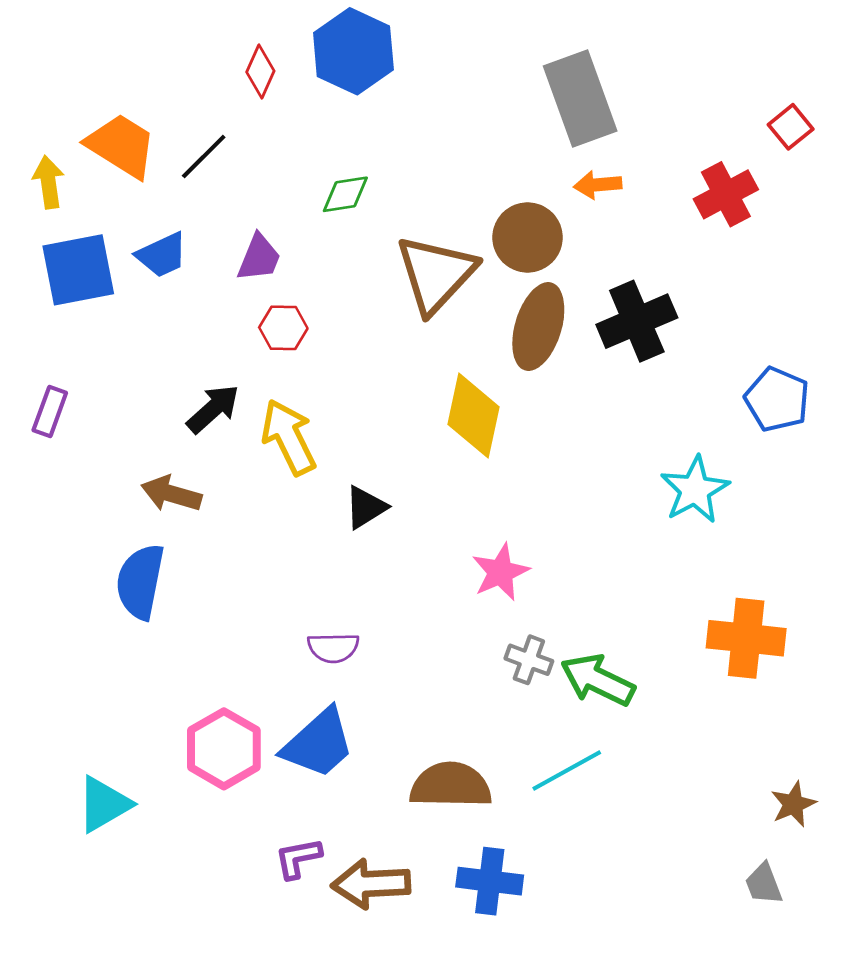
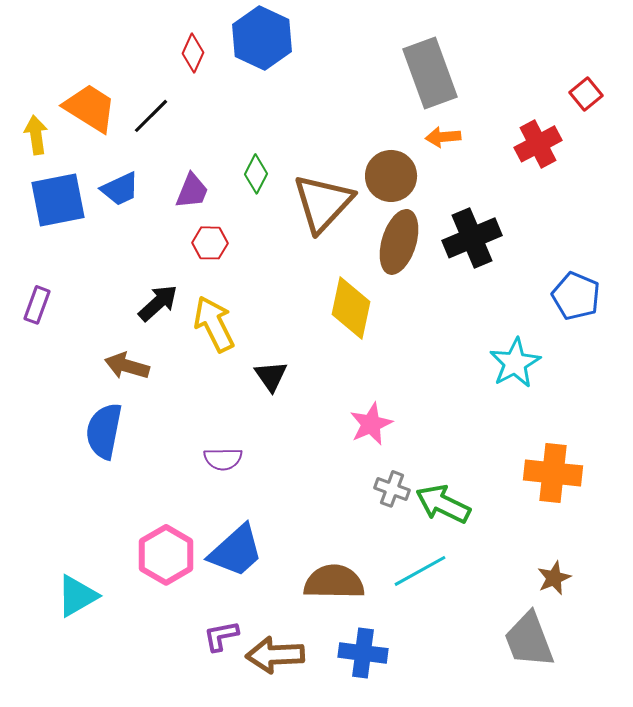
green diamond: (345, 194) -> (256, 174), moved, turned -54
black triangle: (366, 507) -> (271, 376), turned -33
purple semicircle: (333, 648) -> (223, 459), moved
brown star: (793, 804) -> (554, 578), moved
gray trapezoid: (764, 884) -> (529, 640), moved, size x1.8

